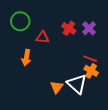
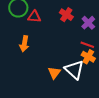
purple cross: (89, 28) -> (88, 23), moved
red triangle: (42, 37) -> (34, 17), moved

